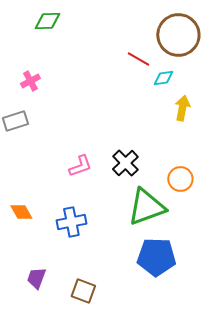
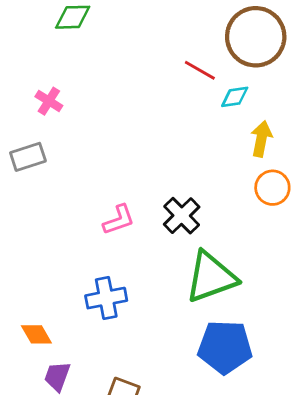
pink cross: (30, 81) -> (49, 101), turned -30
orange circle: (180, 179) -> (272, 188), moved
orange diamond: (21, 212) -> (36, 334), moved

